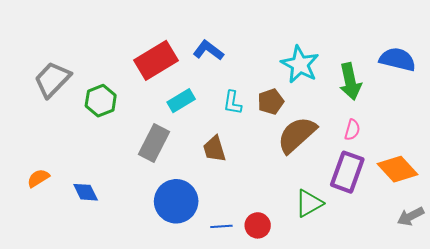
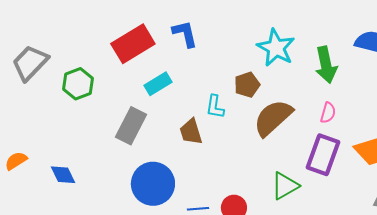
blue L-shape: (208, 50) -> (185, 34), turned 40
cyan L-shape: (232, 103) -> (215, 107), moved

